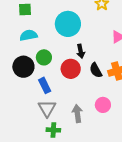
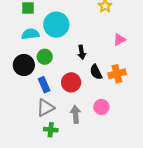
cyan circle: (68, 24) -> (56, 25), moved
red circle: (71, 69) -> (71, 82), moved
gray triangle: (47, 108) -> (45, 108), turned 30

